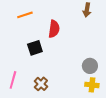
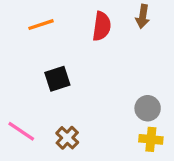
red semicircle: (54, 29) -> (102, 26), moved
pink line: (13, 80) -> (21, 131), turned -72

